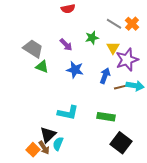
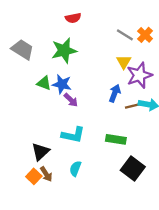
green star: (92, 38) -> (64, 51), moved, size x1.6
purple arrow: (66, 45) -> (71, 100), moved
gray trapezoid: (33, 49) -> (23, 49), moved
blue star: (75, 70) -> (62, 84), moved
black triangle: (48, 135) -> (41, 152), moved
cyan semicircle: (58, 144) -> (75, 169), moved

